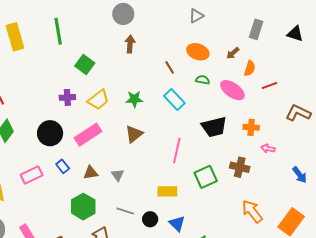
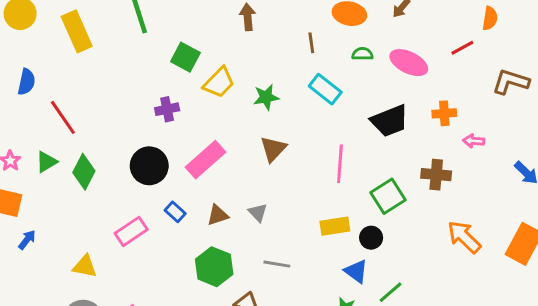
brown line: (170, 67) -> (311, 43), turned 32
orange semicircle: (250, 68) -> (490, 18), moved
yellow trapezoid: (98, 100) -> (219, 83), moved
black circle: (150, 219) -> (371, 238), moved

